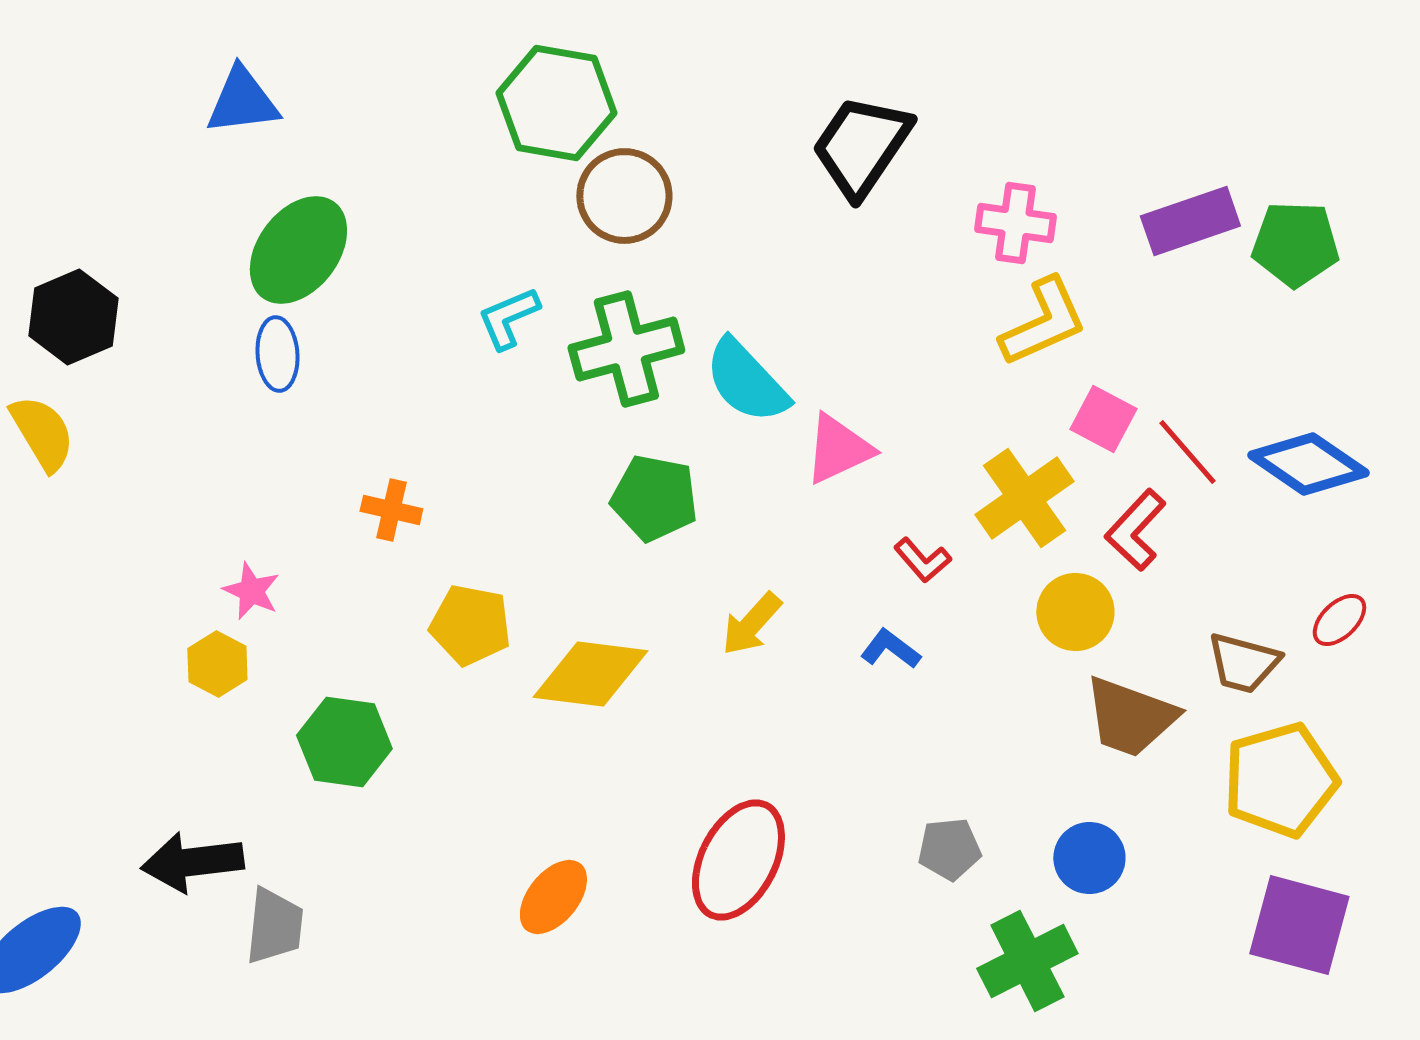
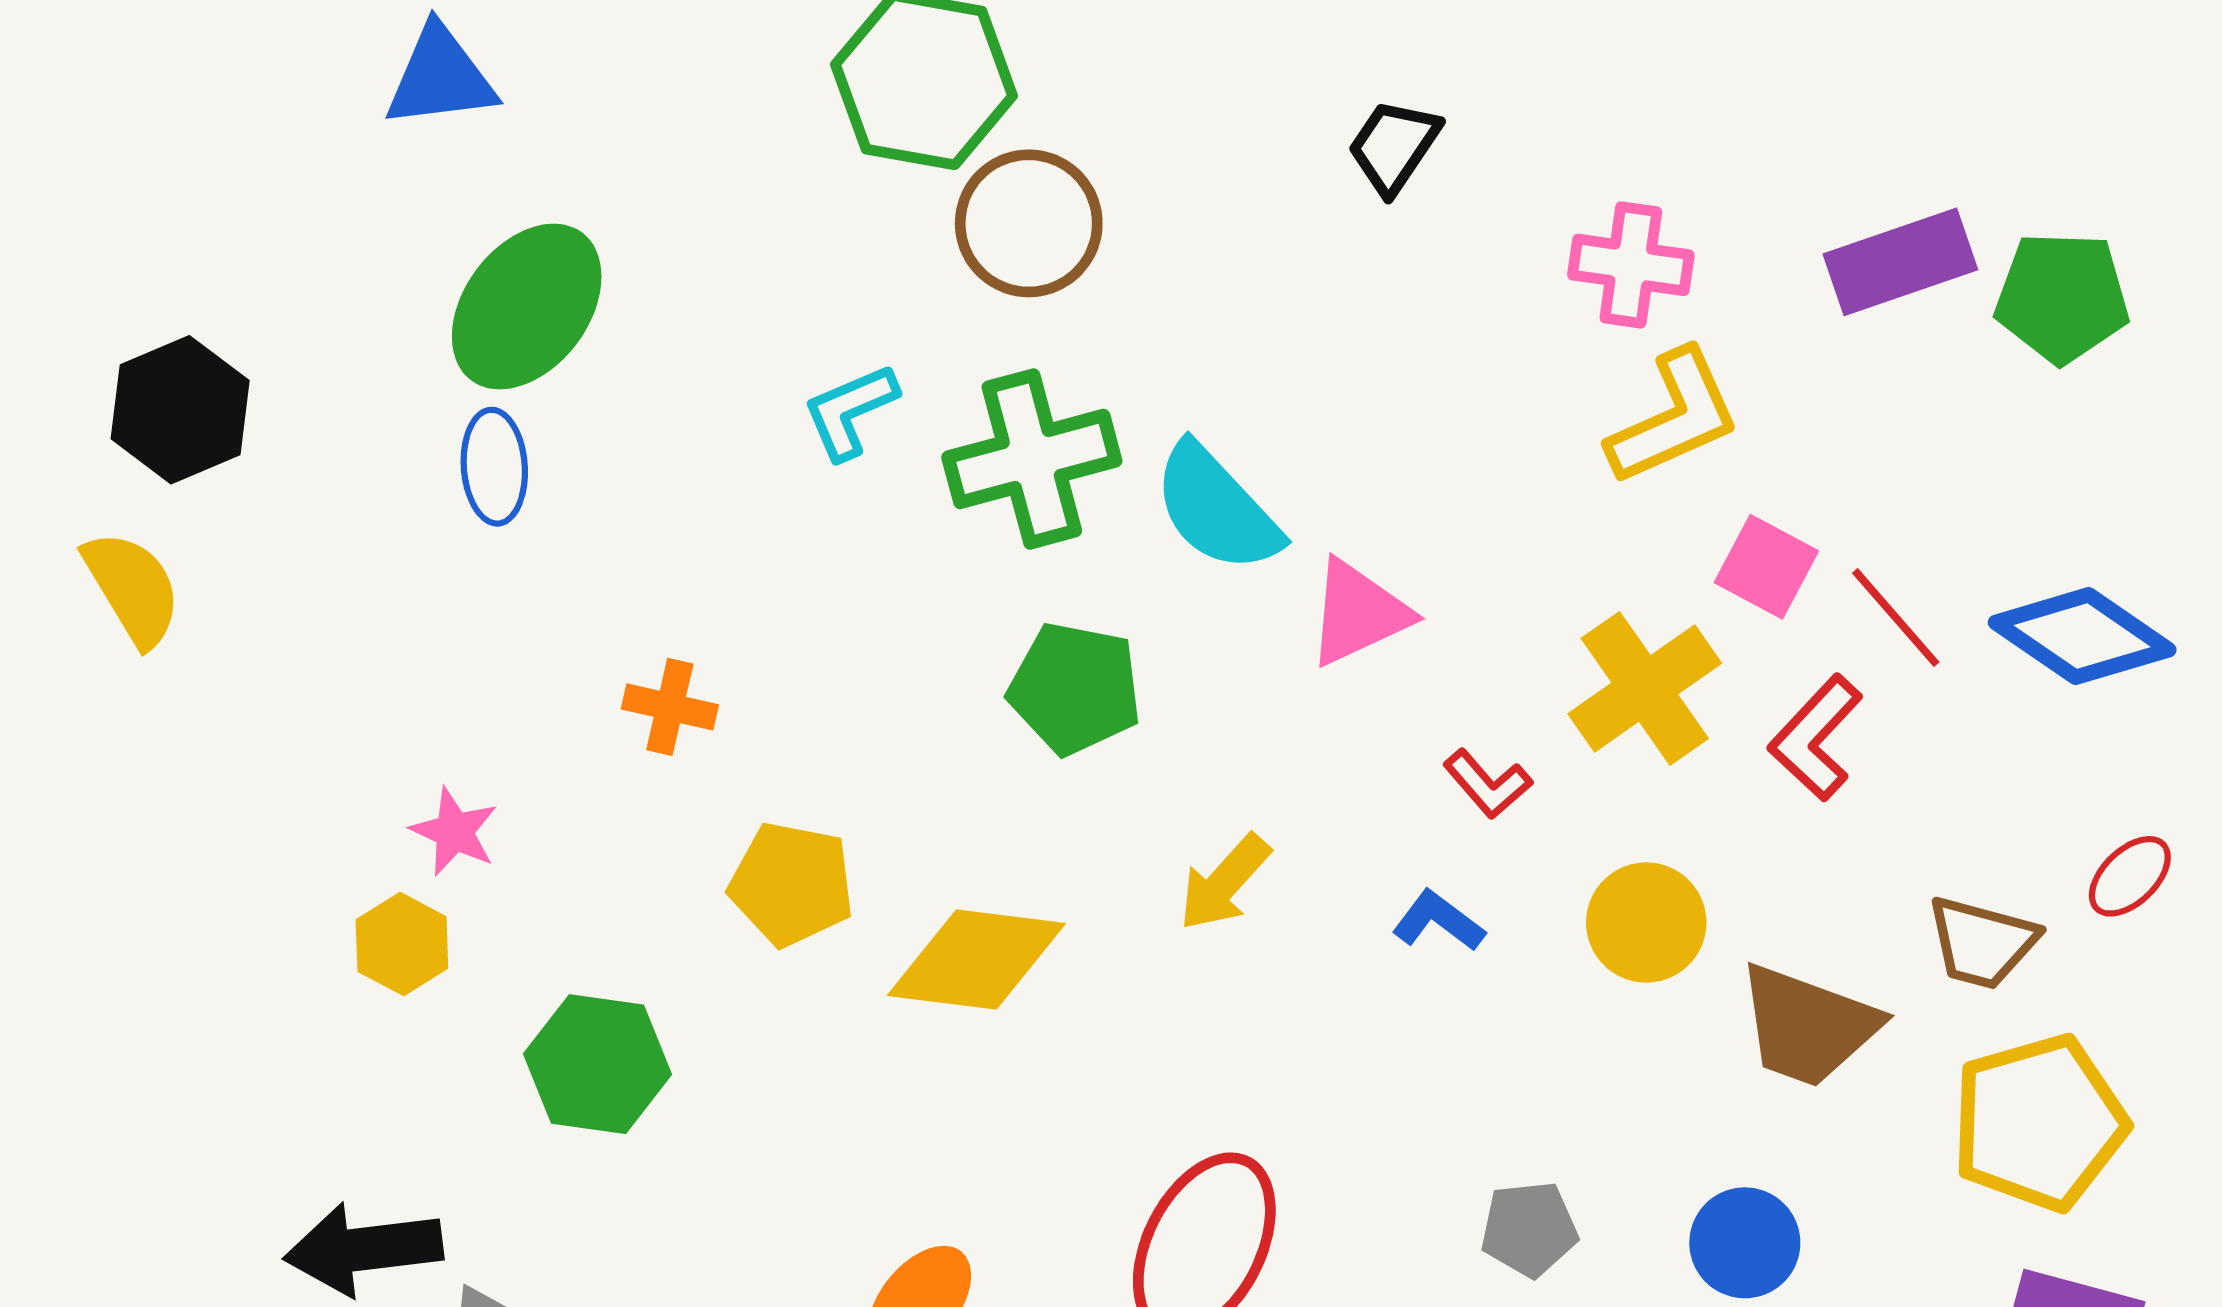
black trapezoid: (861, 146) -> (1394, 146), size x0.6
yellow circle: (1075, 612) -> (1646, 923), moved

